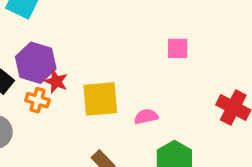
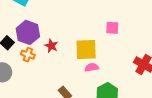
red star: (56, 81) -> (51, 46), moved
yellow square: (100, 99) -> (86, 50), moved

